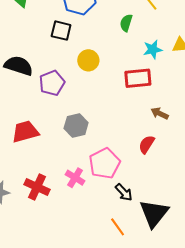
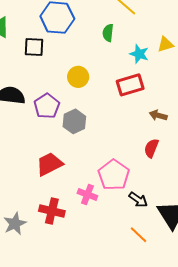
black square: (61, 31) -> (34, 47), moved
cyan star: (153, 49) -> (139, 54), turned -30
gray hexagon: (76, 125) -> (74, 121), moved
red trapezoid: (25, 132) -> (49, 164), moved

